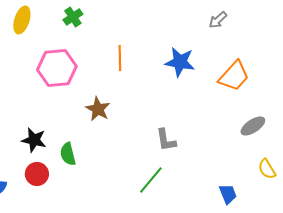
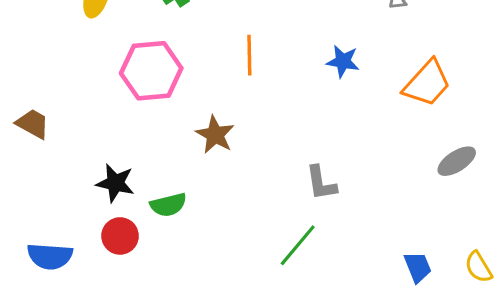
blue star: (180, 62) -> (343, 61), size x0.7
green semicircle: (68, 154) -> (168, 205), turned -90
yellow semicircle: (267, 169) -> (478, 267), moved

